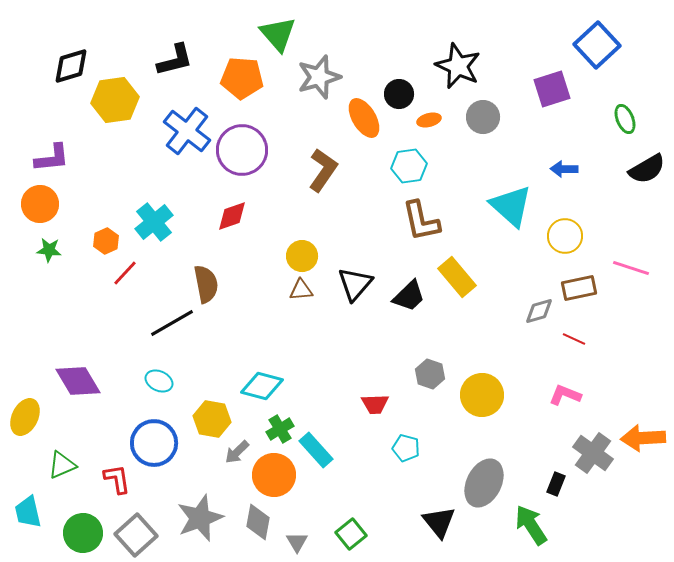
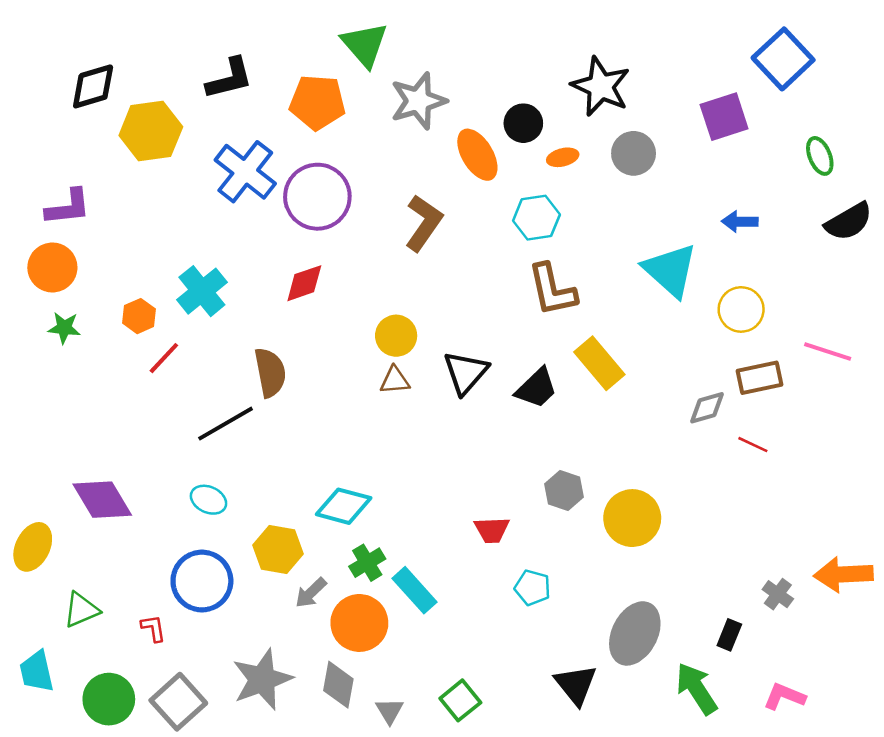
pink L-shape: (565, 395) -> (784, 696), moved
gray cross: (593, 453) -> (778, 594), size x0.6
red L-shape: (117, 479) -> (153, 628), size x0.7

